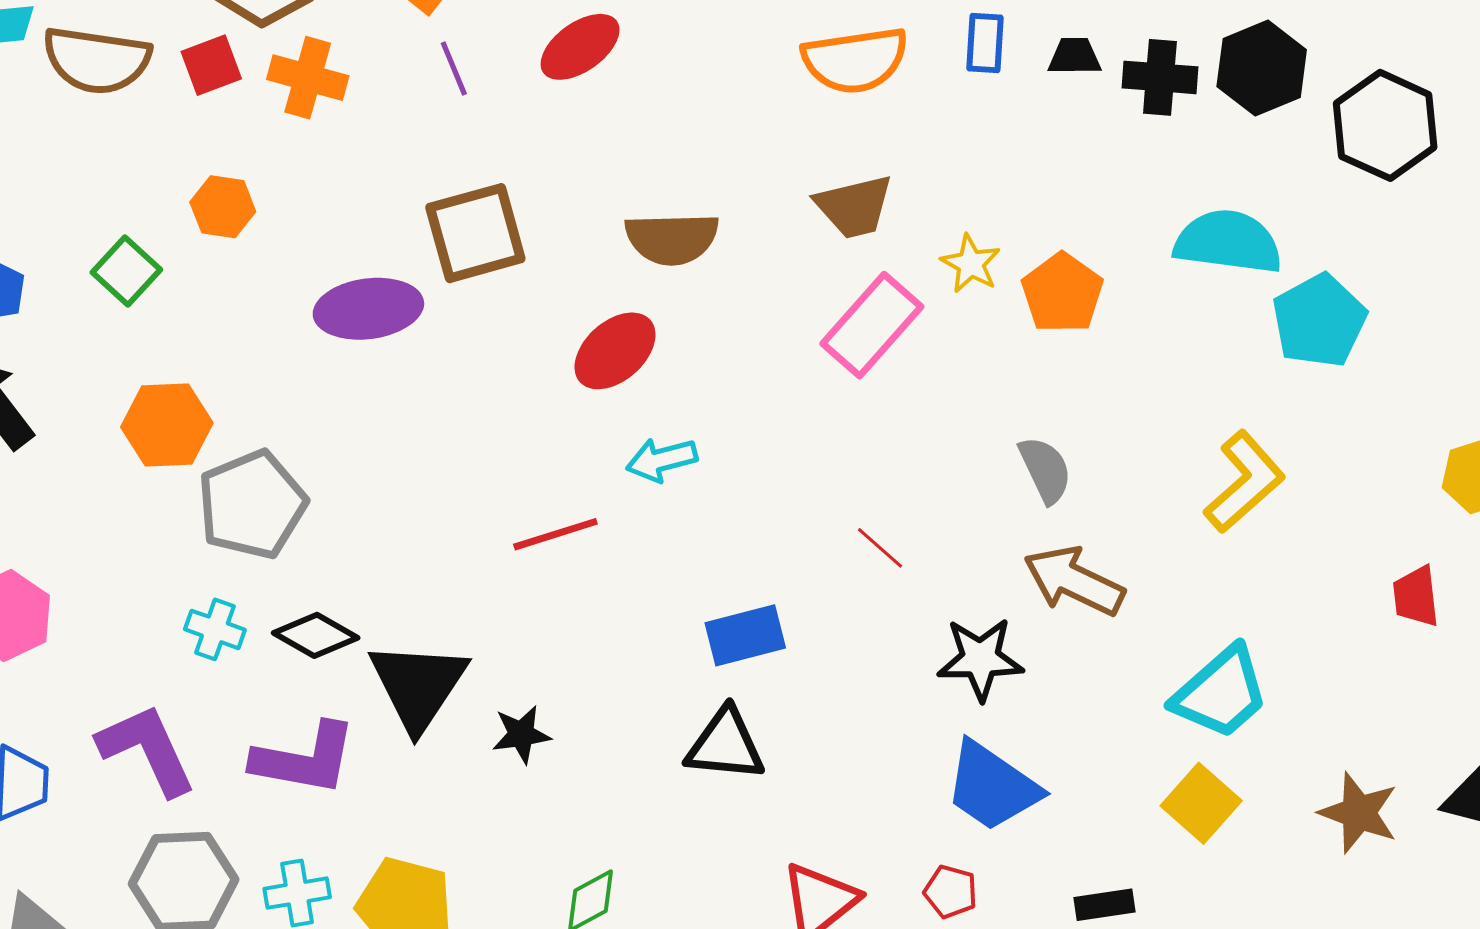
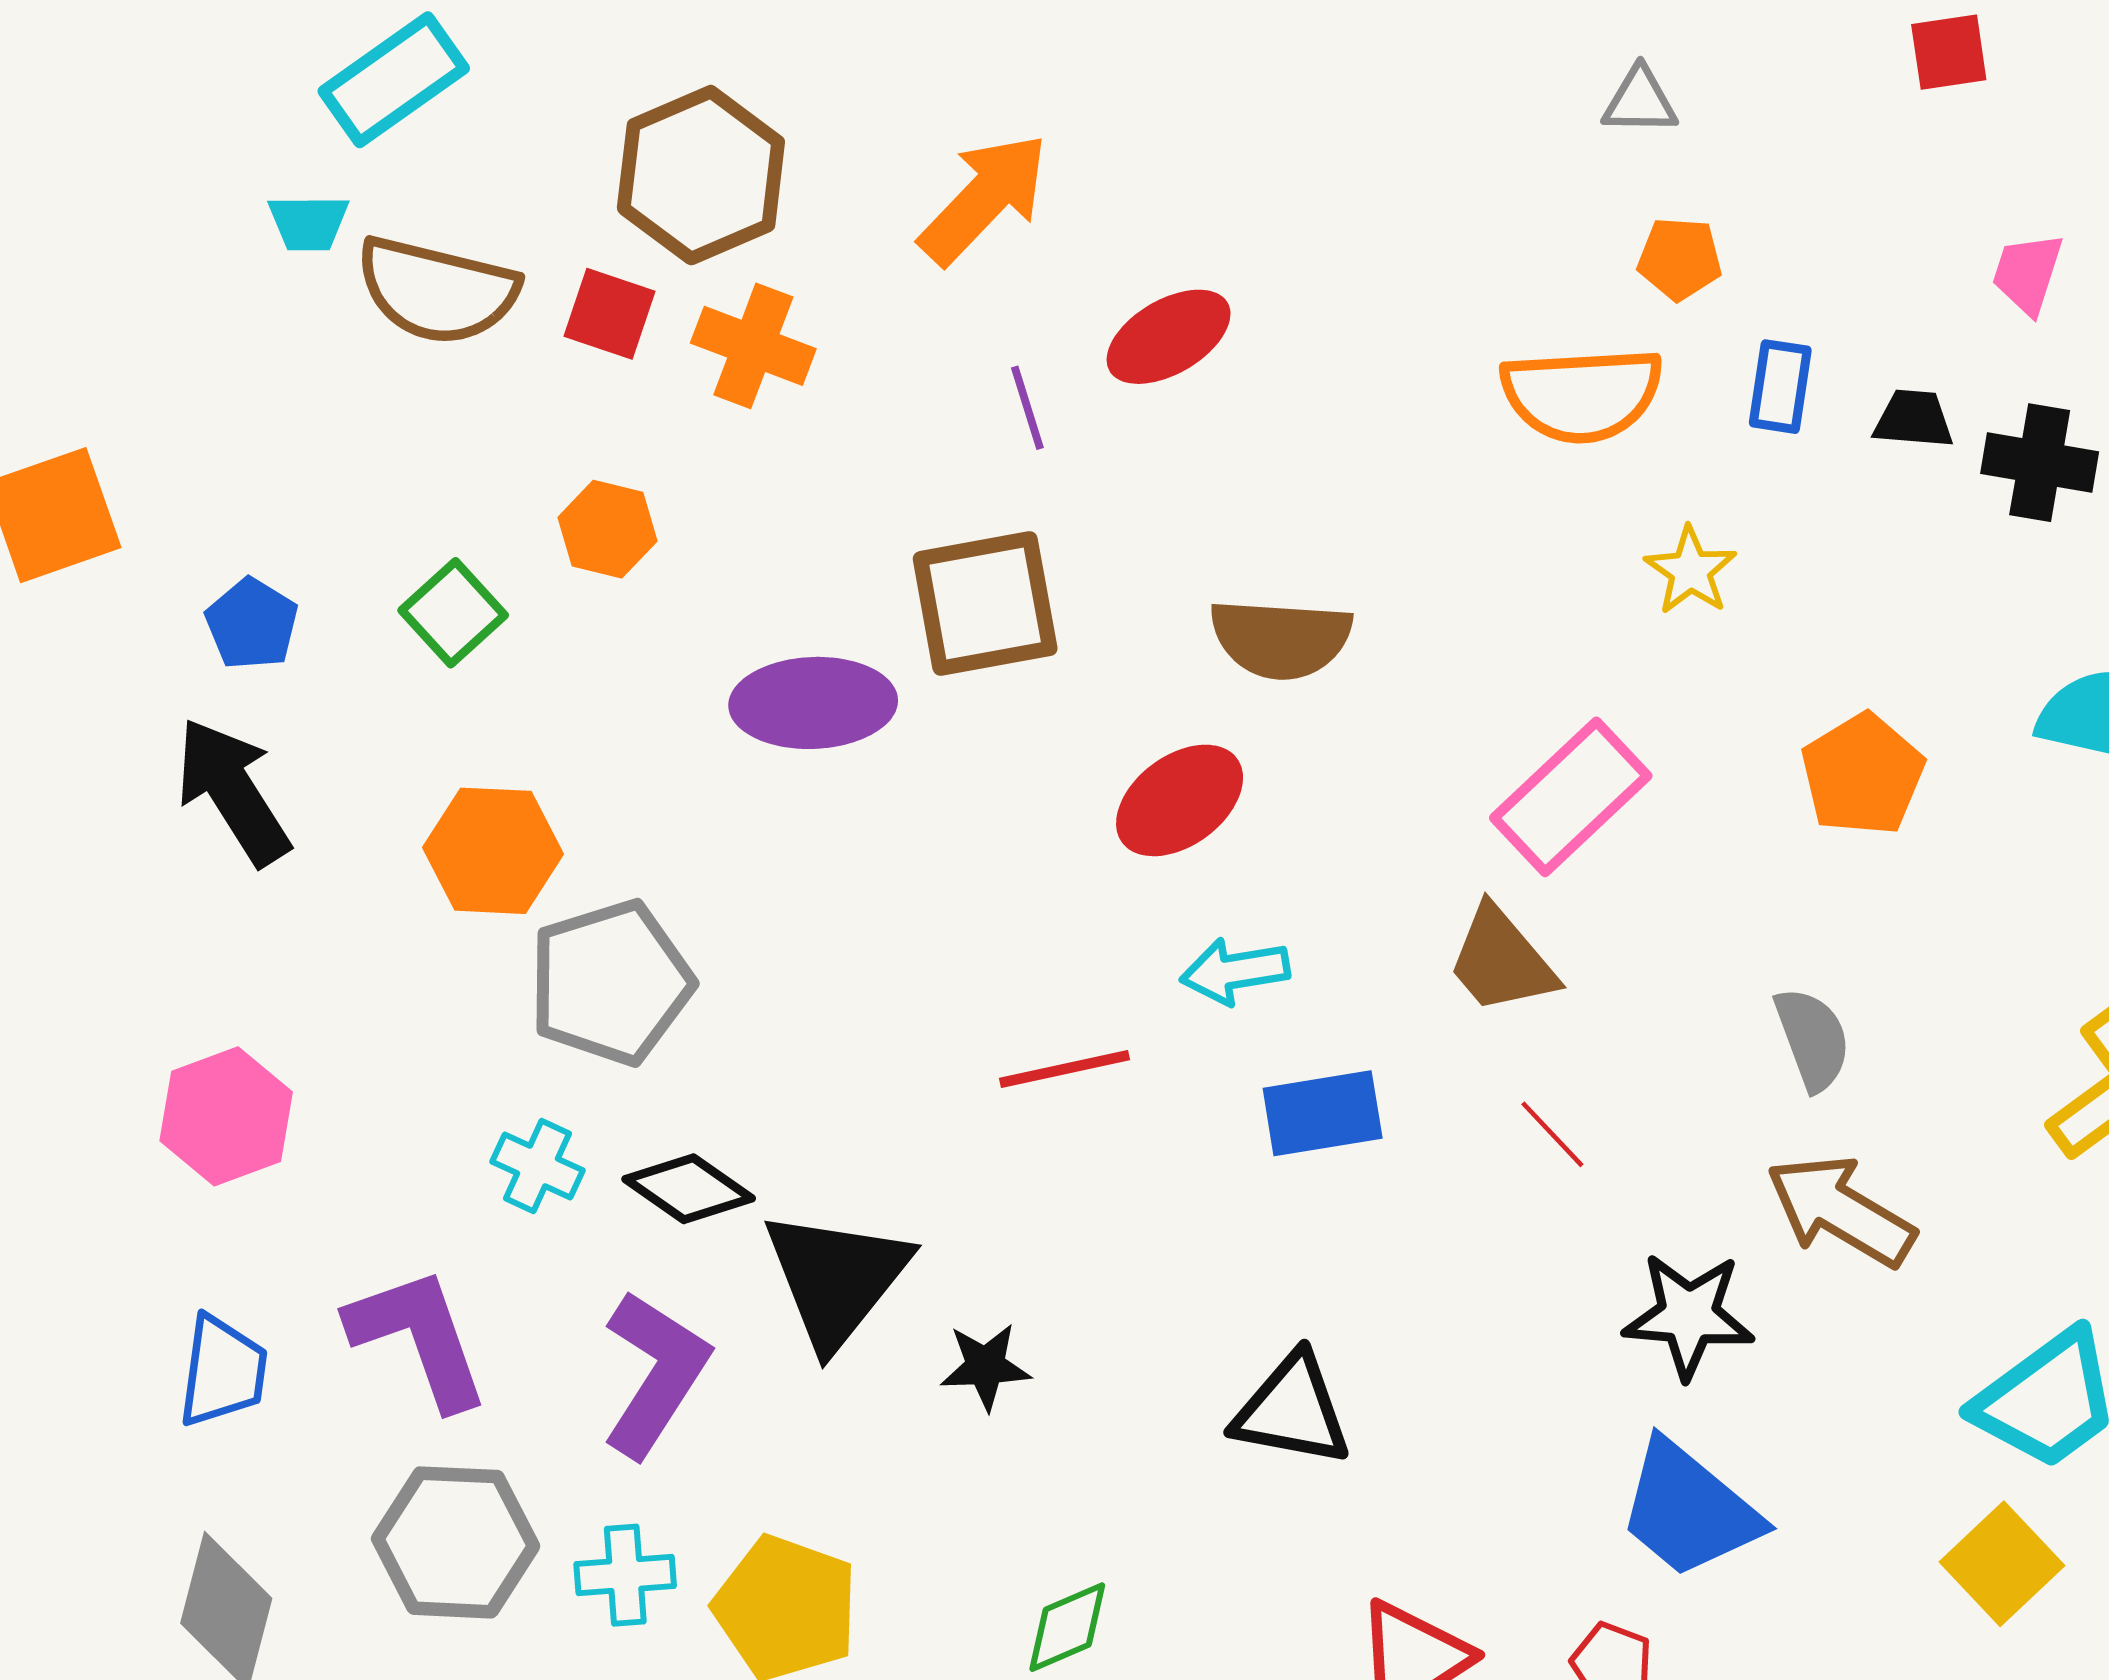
red square: (211, 65) -> (609, 314), turned 34
purple line: (454, 69) -> (1027, 408), moved
brown trapezoid: (854, 206) -> (1501, 960), moved, turned 58
yellow star: (971, 264) -> (1691, 571), moved
blue rectangle: (745, 635) -> (1323, 1113), moved
purple L-shape: (305, 759) -> (655, 1374), turned -73

